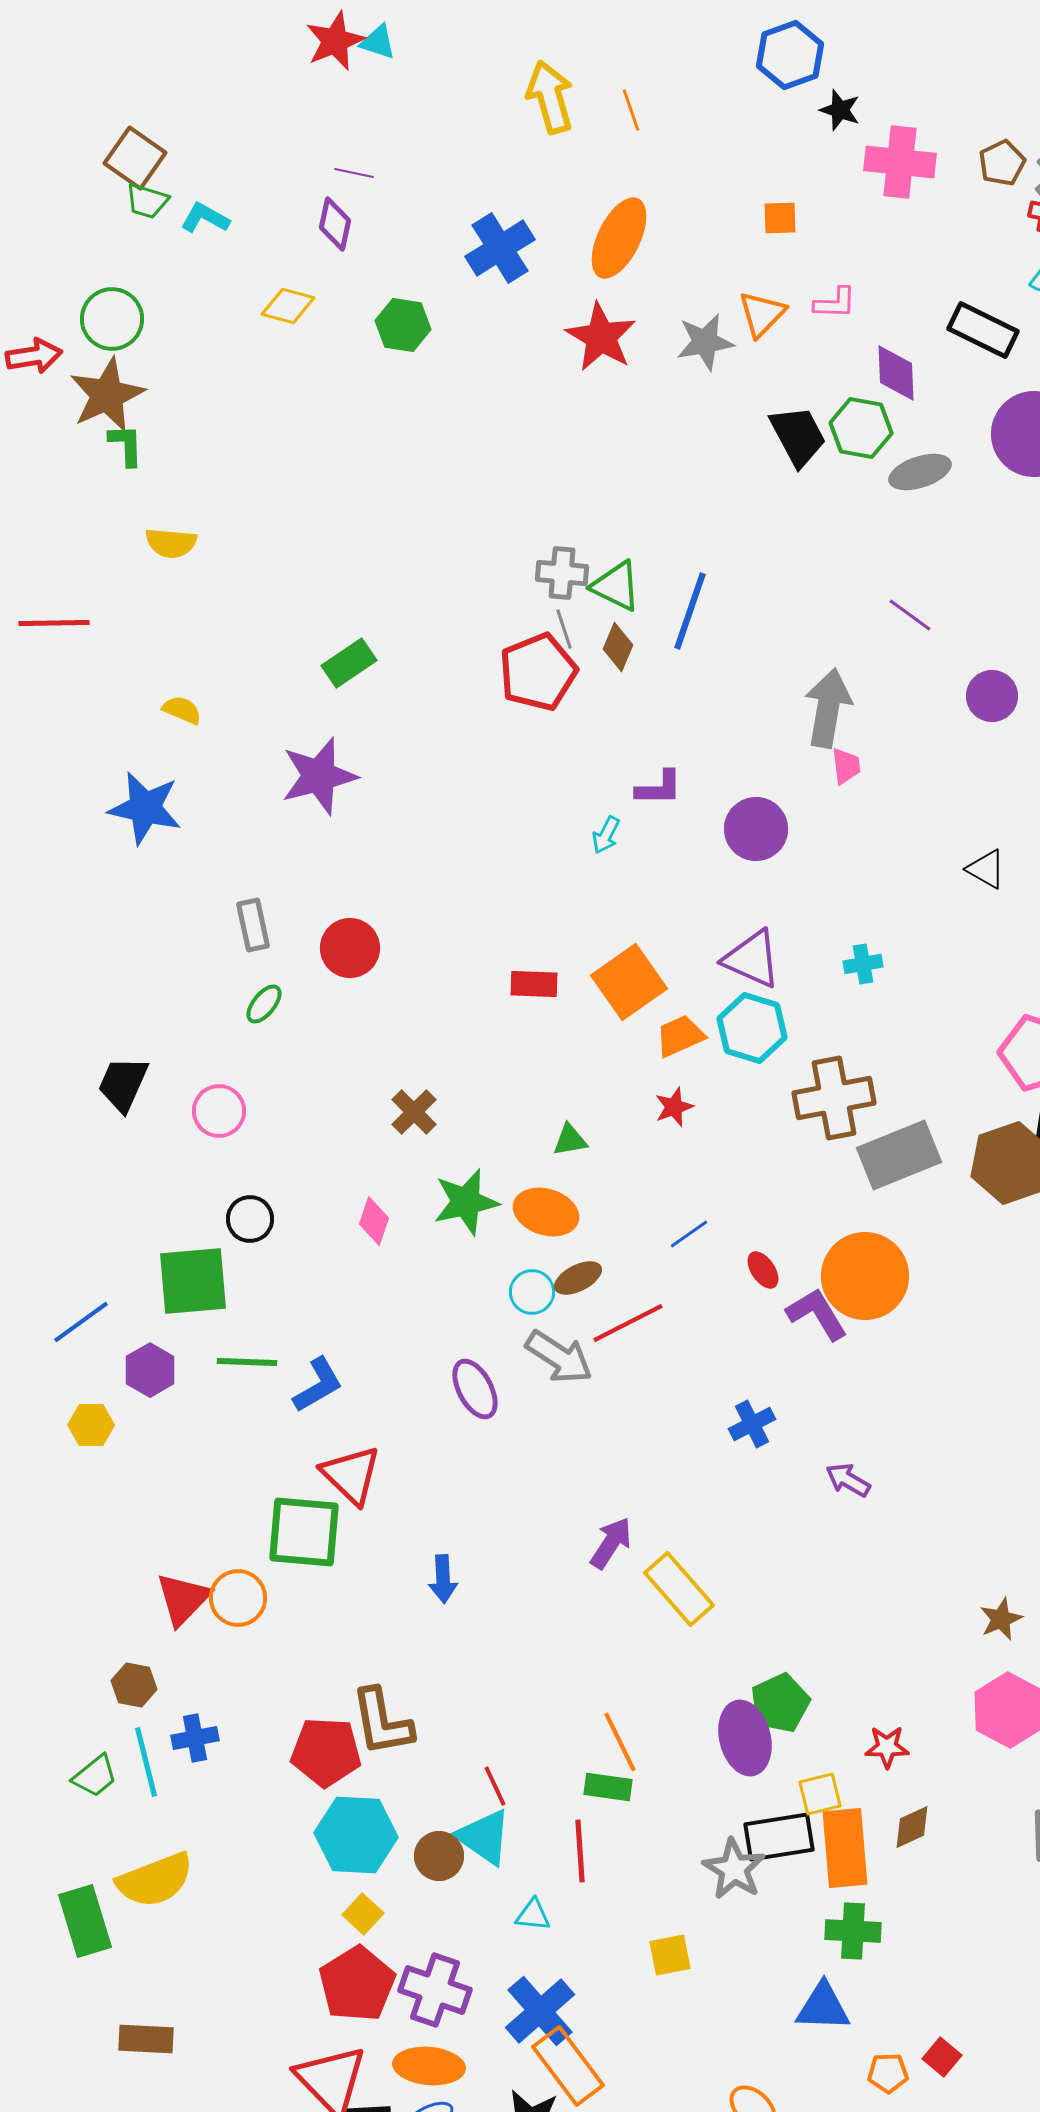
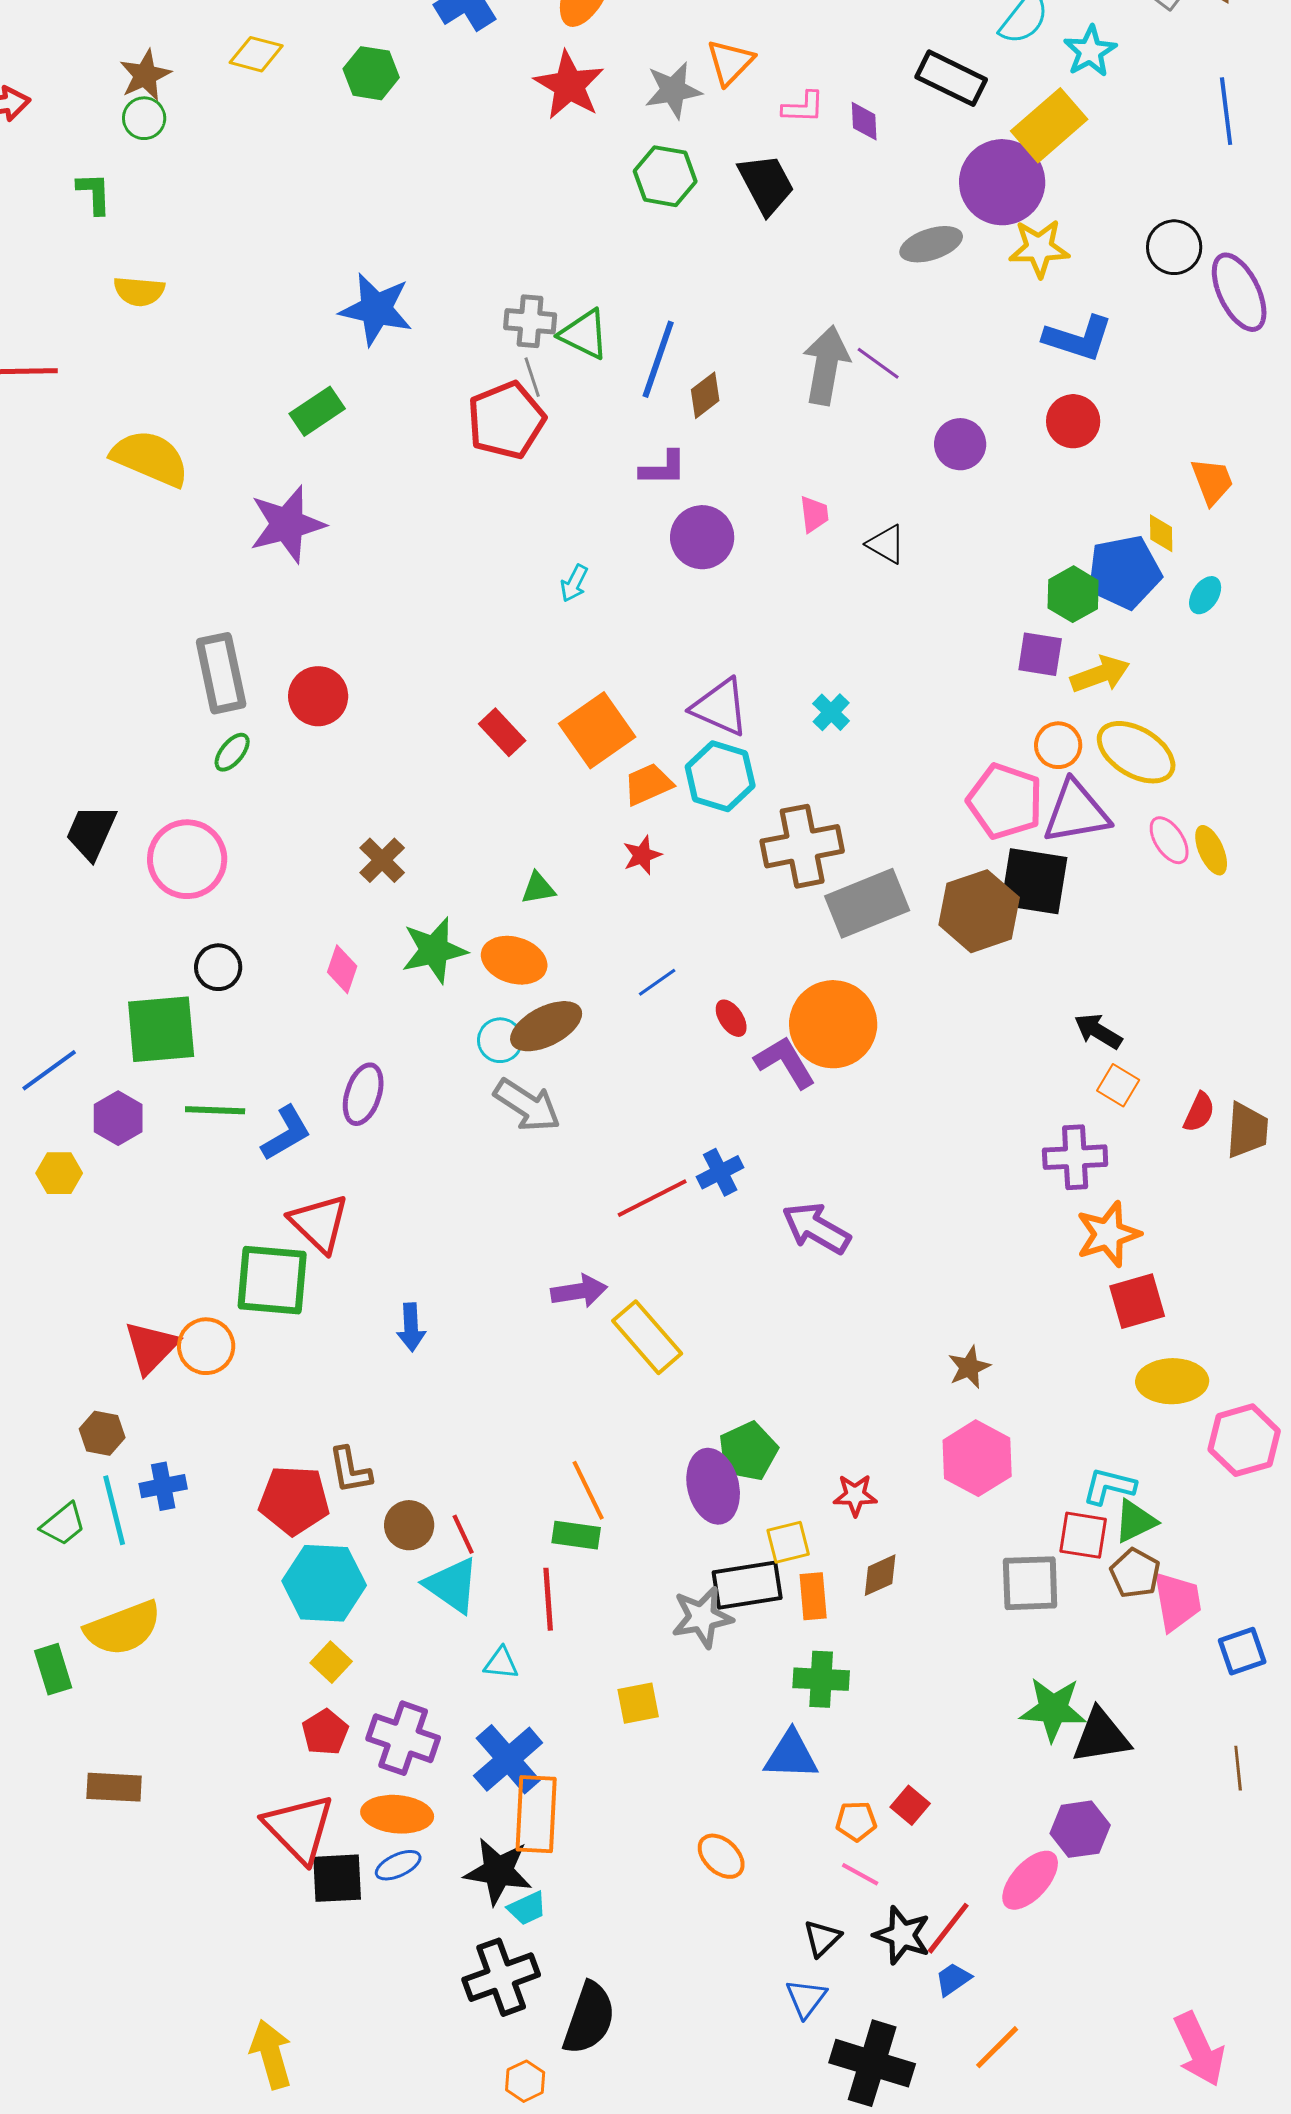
pink L-shape: (835, 303) -> (803, 107), moved
green circle: (112, 319) -> (144, 118), moved, size x0.7
purple diamond: (896, 373) -> (864, 121), size x0.7
brown star: (107, 395) -> (145, 75), moved, size x0.7
green hexagon: (861, 428) -> (665, 176), moved
gray ellipse: (920, 472) -> (931, 244), moved
brown diamond: (618, 647) -> (705, 395), moved, turned 30
gray arrow: (828, 708) -> (826, 365), moved
yellow semicircle: (182, 710) -> (150, 458), size x2.0
purple L-shape: (659, 788) -> (663, 468), moved
blue star: (145, 808) -> (376, 309), moved
purple circle: (756, 829) -> (702, 537), moved
black triangle: (986, 869) -> (886, 544), moved
gray rectangle: (253, 925) -> (221, 673), size x1.5
cyan cross: (863, 964) -> (831, 712), turned -36
red rectangle: (534, 984) -> (502, 732), turned 45
pink circle: (219, 1111) -> (187, 859), size x1.5
brown ellipse: (578, 1278) -> (546, 1026), size x1.5
red line: (628, 1323) -> (652, 1198), moved
purple ellipse: (475, 1389) -> (363, 1094), moved, turned 46
purple arrow: (848, 1480) -> (816, 1228), size x1.5
purple arrow: (611, 1543) -> (579, 1291), turned 48
brown L-shape: (382, 1722) -> (350, 1470), size x0.7
orange rectangle: (845, 1848) -> (813, 1596), size x0.6
brown circle: (439, 1856) -> (409, 1525), moved
gray star: (734, 1869) -> (702, 1617), turned 30
green rectangle: (85, 1921) -> (53, 1669), size x0.7
red pentagon: (357, 1984) -> (325, 1732), size x0.6
orange rectangle: (568, 2066) -> (536, 1814), turned 40

